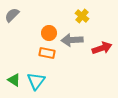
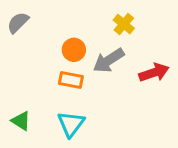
gray arrow: (72, 40) -> (109, 60), turned -30
cyan triangle: (36, 81) -> (71, 124), moved

